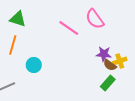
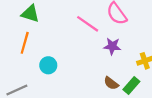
purple star: (104, 54) -> (112, 46), moved
brown semicircle: (110, 65) -> (111, 83), moved

